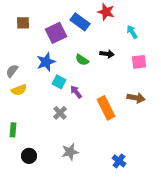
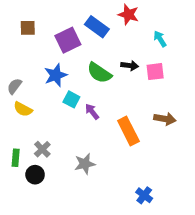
green semicircle: (82, 60) -> (99, 73), size x1.5
pink square: (139, 62) -> (155, 72), moved
yellow semicircle: (19, 90) -> (23, 109), turned 49
gray cross: (60, 113) -> (42, 149), moved
gray star: (70, 152) -> (85, 164), moved
black circle: (29, 156) -> (35, 175), moved

